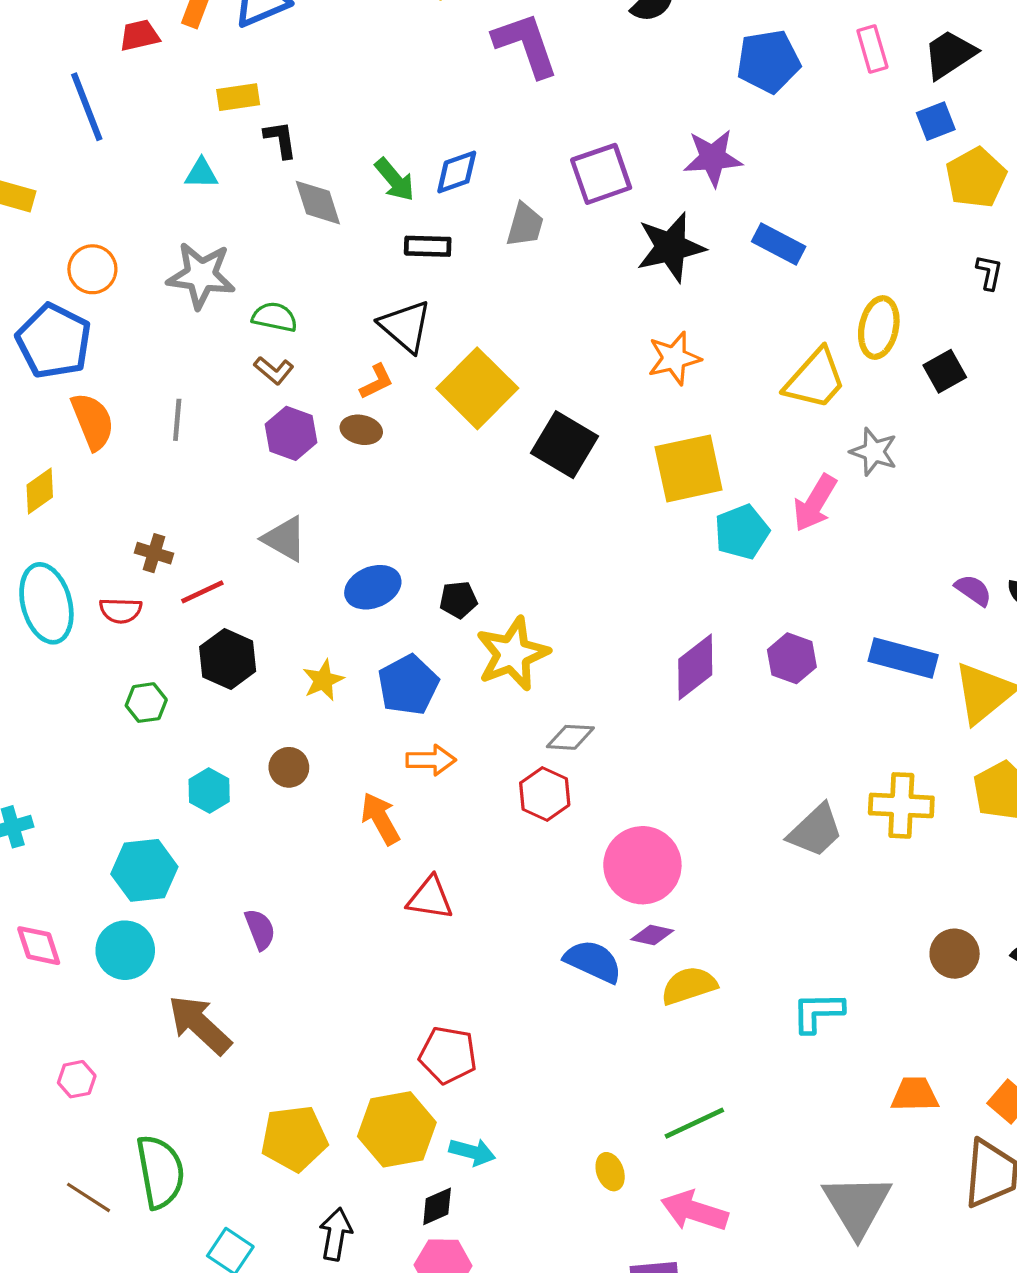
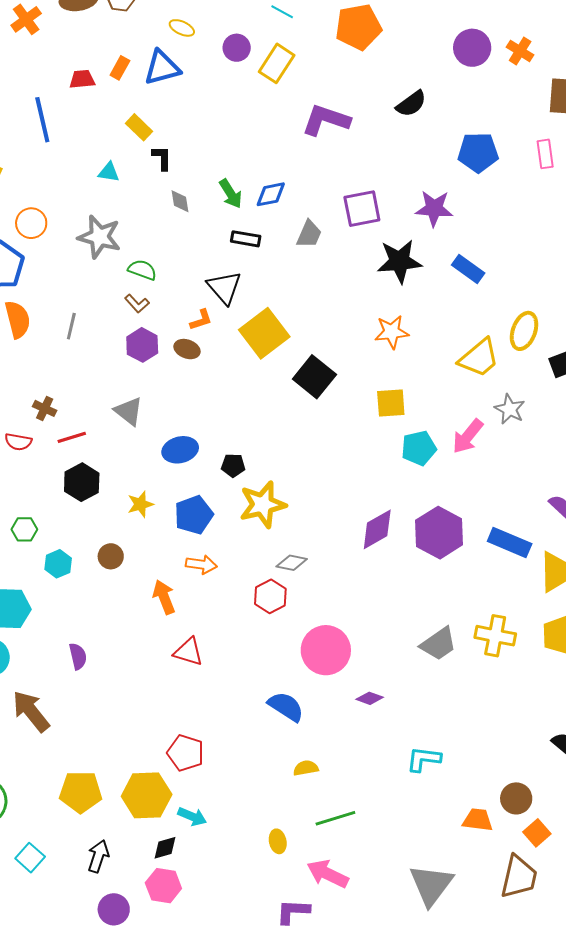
purple L-shape: (526, 45) -> (326, 120), turned -60
yellow rectangle: (238, 97) -> (139, 127), turned 44
gray diamond: (318, 203) -> (180, 201), size x0.7
yellow square: (689, 468) -> (391, 403), size x0.7
purple hexagon: (792, 658) -> (439, 533), size x1.6
green hexagon: (146, 703) -> (24, 529), moved
purple diamond: (652, 935) -> (370, 698), moved
brown circle: (955, 954) -> (516, 798), moved
yellow semicircle: (689, 986) -> (306, 768), moved, size x0.7

